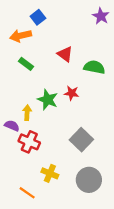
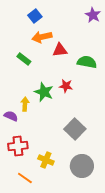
orange arrow: (21, 36) -> (42, 37), moved
red triangle: (65, 54) -> (60, 50), turned -42
red cross: (29, 142) -> (18, 146), moved, turned -30

